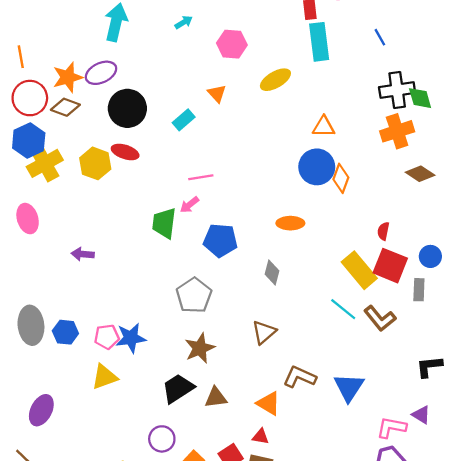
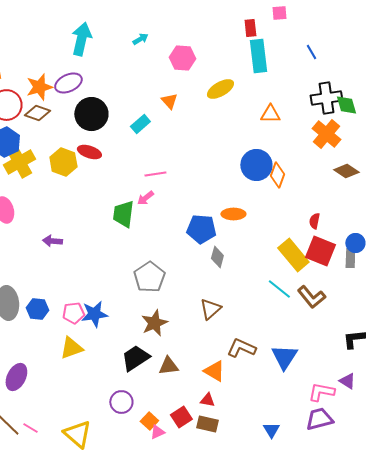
orange triangle: (324, 127) -> (270, 114), moved
orange cross: (397, 131) -> (326, 134), turned -32
blue pentagon: (220, 240) -> (201, 229), moved
gray rectangle: (419, 290) -> (350, 258), moved

